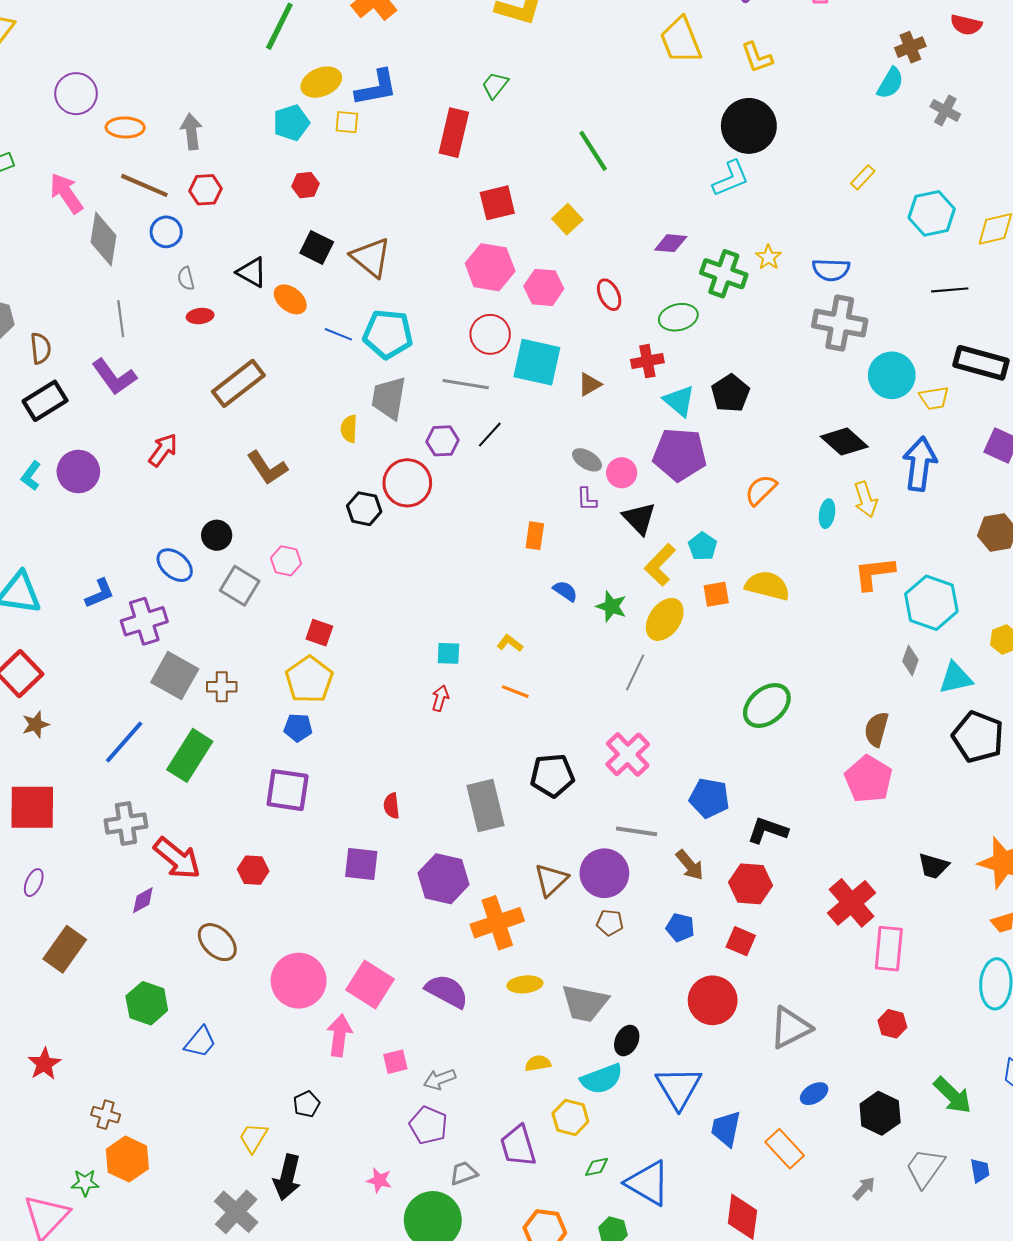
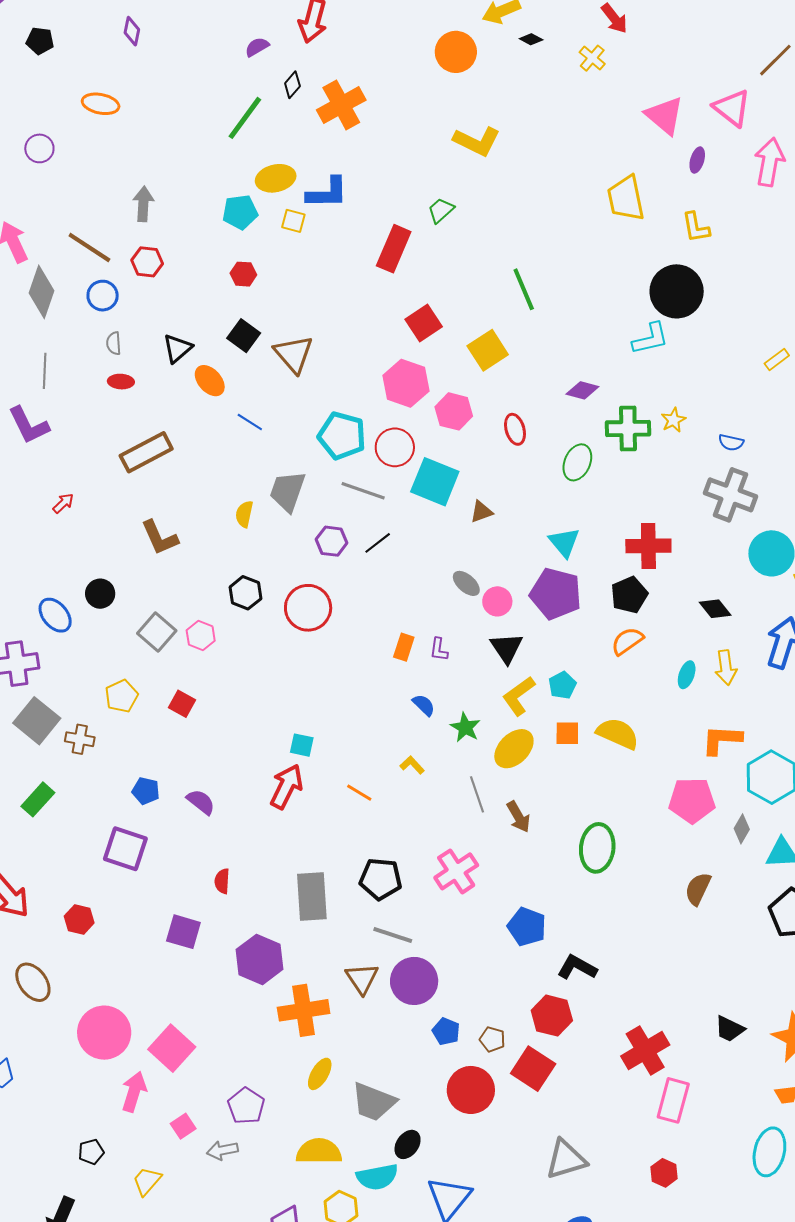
purple circle: (76, 94) -> (39, 148), size x0.7
orange ellipse: (125, 127) -> (101, 104), moved
red square: (497, 203) -> (424, 323), turned -30
yellow square: (567, 219) -> (488, 350), size x1.4
blue semicircle: (831, 270) -> (731, 442), size x0.7
black triangle: (252, 272) -> (178, 348), turned 40
green cross: (724, 274) -> (628, 428), turned -30
green ellipse: (678, 317) -> (577, 462), turned -63
cyan pentagon: (388, 334) -> (342, 436), moved
red cross: (647, 361) -> (648, 546), moved, size x1.4
black pentagon: (730, 393) -> (629, 595), moved
black diamond: (844, 442) -> (715, 609), size x0.7
red arrow: (163, 450) -> (63, 503), size x0.7
red circle: (407, 483) -> (308, 608), moved
purple L-shape: (587, 499) -> (439, 649), moved
pink hexagon: (286, 561) -> (201, 636), moved
gray square: (240, 586) -> (157, 632), moved
yellow L-shape: (510, 643) -> (412, 765), moved
gray line: (635, 672) -> (477, 794), turned -54
yellow pentagon: (309, 680) -> (121, 696), moved, size x0.7
red arrow: (440, 698) -> (286, 786), size x1.8
green ellipse: (767, 705) -> (597, 848), turned -54
green rectangle: (190, 755) -> (38, 799), size x0.7
pink pentagon: (868, 779) -> (692, 800), moved, turned 30
gray line: (636, 831) -> (393, 935), moved
brown arrow: (690, 865) -> (518, 817), moved
brown triangle: (551, 880) -> (362, 978), turned -30
brown pentagon: (610, 923) -> (492, 1039), moved
blue pentagon: (680, 927) -> (446, 1031), moved
red square: (741, 941) -> (533, 1069), size x1.5
yellow ellipse: (525, 984) -> (320, 1074), turned -64
purple semicircle: (447, 991) -> (201, 802), moved, size x0.7
red circle: (713, 1000) -> (471, 1090), moved
pink square: (395, 1062) -> (183, 1126), turned -30
yellow semicircle: (538, 1063) -> (319, 1151), size x1.8
purple pentagon: (428, 1125) -> (246, 1106), moved
yellow trapezoid: (253, 1138) -> (147, 1181), moved

